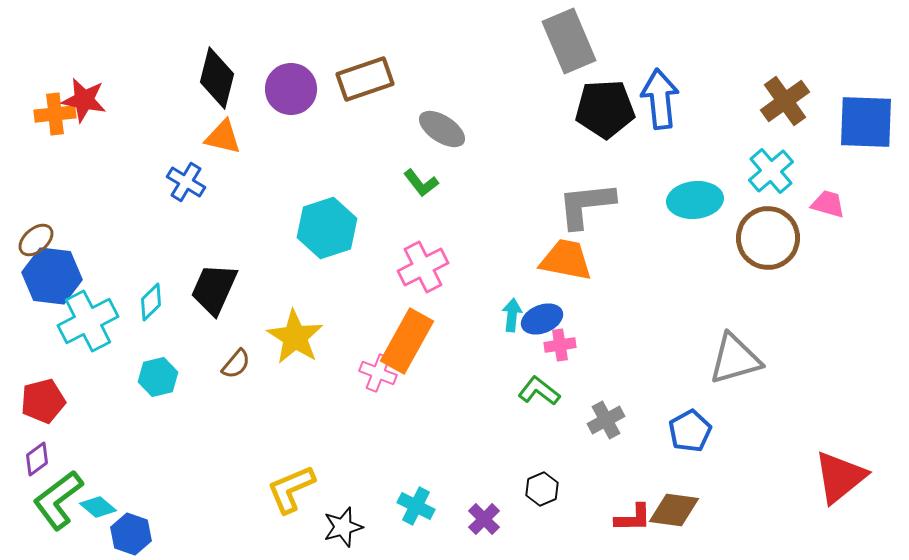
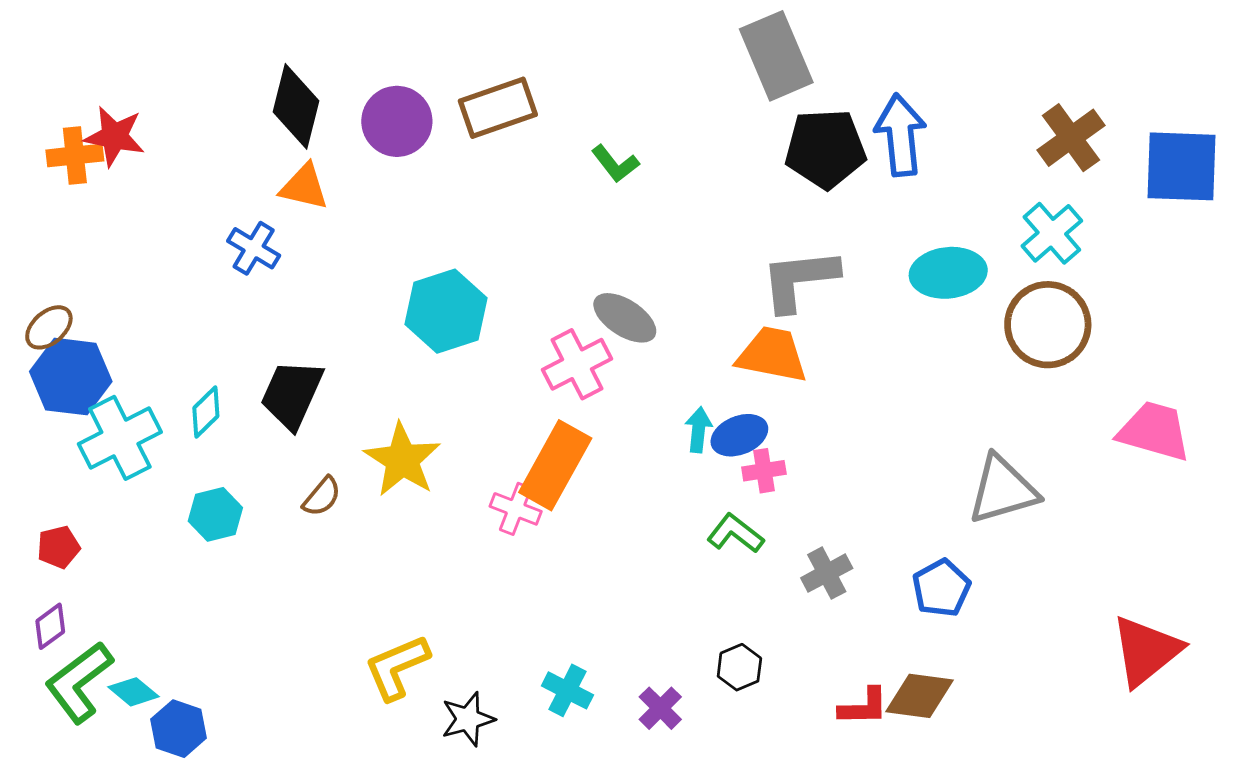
gray ellipse: (442, 129) -> (625, 318), moved
green L-shape: (421, 183) -> (615, 164), moved
pink trapezoid: (828, 204) -> (1154, 431), moved, size x1.6
red pentagon: (43, 401) -> (58, 547), size x0.7

